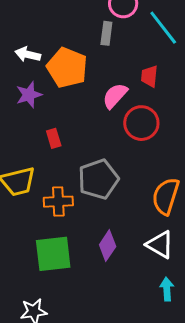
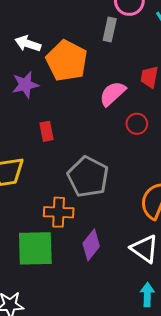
red circle: (141, 123) -> (137, 124), size x0.6
gray pentagon: (98, 179) -> (88, 177), turned -30
orange cross: (58, 202) -> (59, 212), moved

